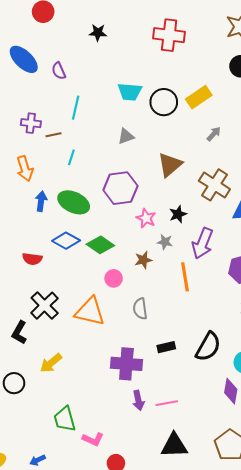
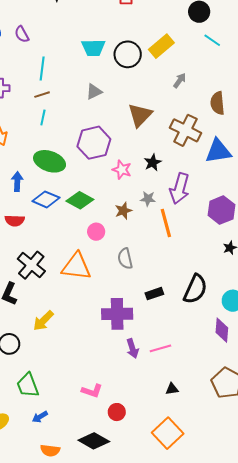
brown line: (54, 135) -> (42, 95), moved
blue arrow: (41, 201) -> (17, 182), moved
gray star: (165, 242) -> (148, 199), moved
green trapezoid: (65, 419) -> (28, 385), moved
black triangle: (174, 446) -> (172, 389), size x0.5

